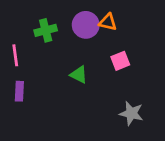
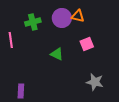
purple rectangle: (19, 91) -> (21, 91), moved

